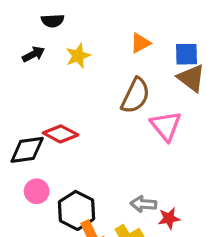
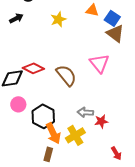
orange triangle: (140, 43) -> (92, 10), moved, turned 40
blue square: (186, 54) -> (112, 18), turned 35
yellow star: (78, 56) -> (58, 19), moved
brown semicircle: (135, 96) -> (66, 75), moved, turned -65

